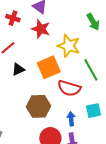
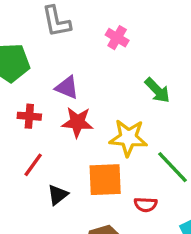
orange square: (49, 67) -> (105, 180), turned 35
red semicircle: (69, 88) -> (146, 205), size x0.6

